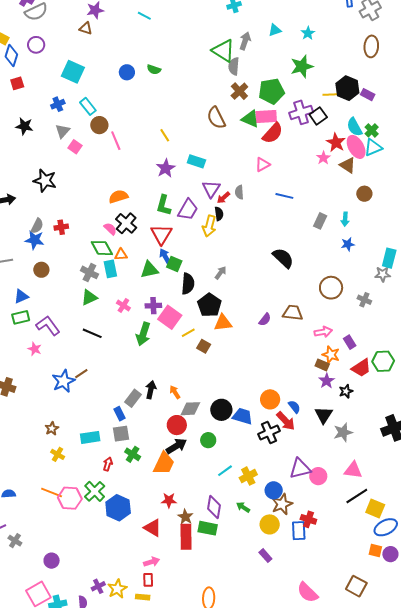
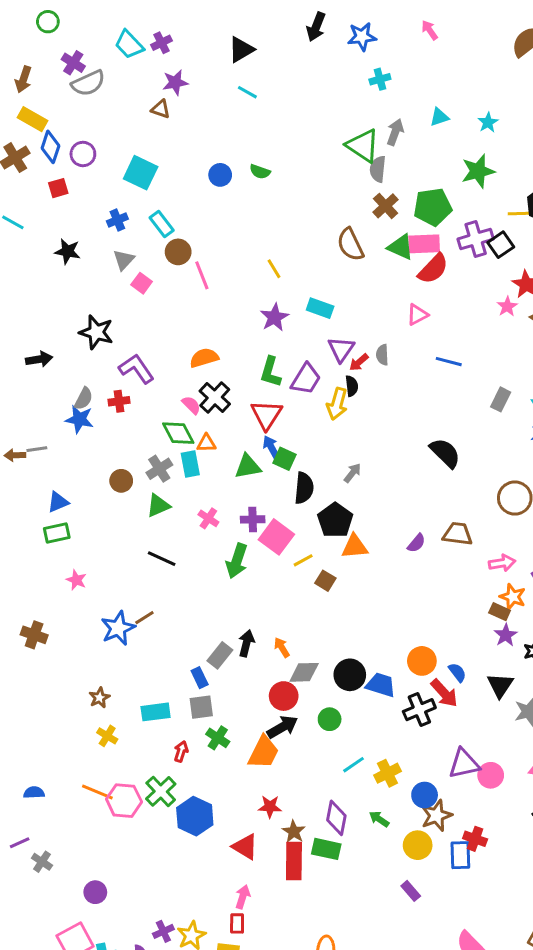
purple circle: (36, 45) -> (83, 154), moved
brown circle: (41, 270) -> (121, 481), moved
gray cross: (89, 272) -> (159, 469), turned 30
purple L-shape: (48, 326) -> (136, 369), moved
pink arrow: (152, 562) -> (243, 897), turned -56

